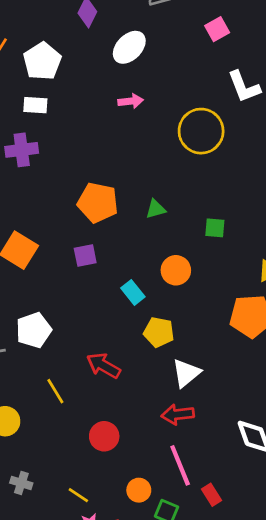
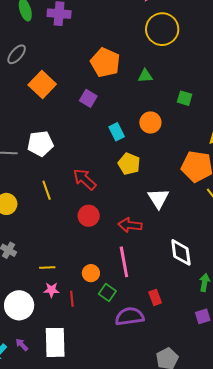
yellow circle: (201, 131) -> (162, 29), moved
purple square: (85, 256) -> (88, 98), turned 30
white triangle: (186, 373) -> (158, 198), moved, turned -35
red circle: (104, 436) -> (89, 216), moved
yellow line: (78, 495) -> (47, 268), turned -49
red rectangle: (212, 495) -> (155, 297), moved

